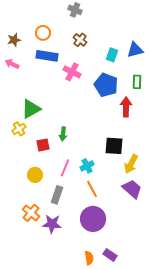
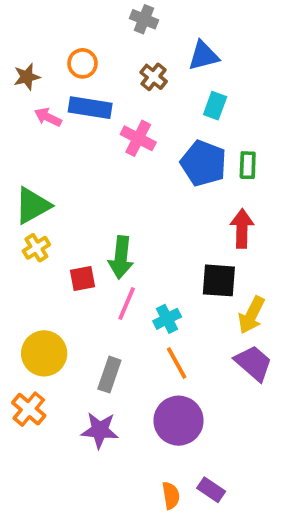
blue triangle: (135, 50) -> (203, 56), moved
pink arrow: (12, 64) -> (48, 117), moved
green rectangle: (137, 82) -> (248, 165), moved
red arrow: (126, 107) -> (242, 229), moved
green triangle: (31, 109) -> (33, 206), moved
green arrow: (63, 134) -> (121, 257), size x1.5
pink line: (65, 168) -> (127, 303), moved
yellow circle: (35, 175) -> (44, 353), moved, size x1.5
orange cross: (31, 213) -> (29, 409), moved

